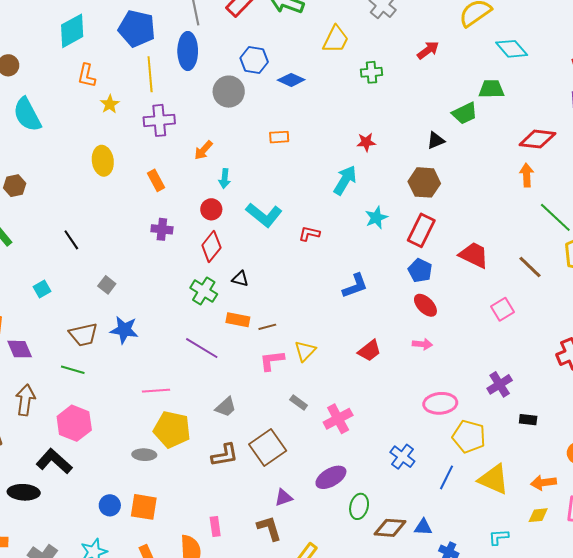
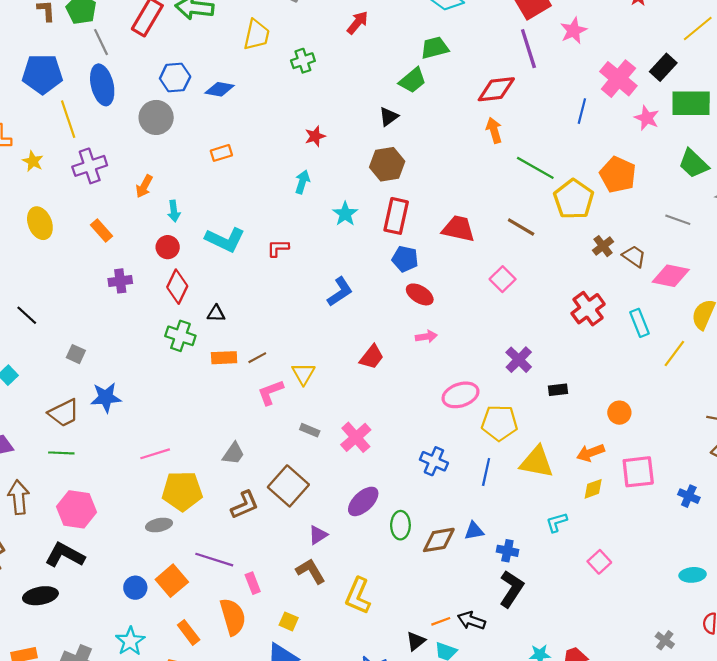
cyan arrow: (345, 180) -> (302, 182), size x0.7
purple line: (202, 348) -> (214, 560), moved
orange square: (144, 507) -> (172, 581), turned -36

